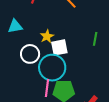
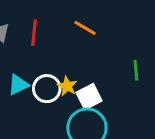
white circle: (30, 54) -> (47, 89), moved

